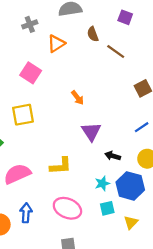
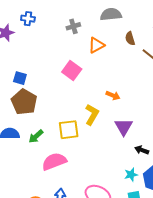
orange arrow: (78, 98) -> (113, 95), turned -32
yellow square: (23, 115) -> (69, 130), moved
yellow L-shape: (61, 166) -> (92, 115), moved, turned -60

